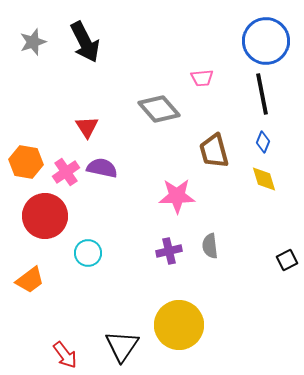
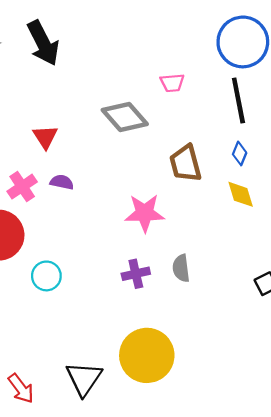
purple semicircle: (102, 168) -> (62, 182), size x0.7

